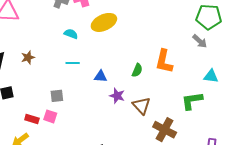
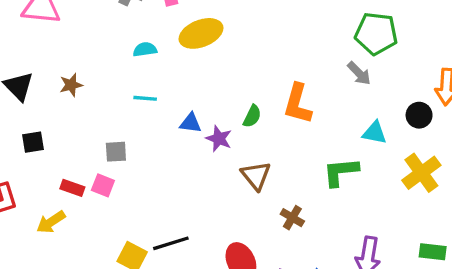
cyan semicircle: (71, 34) -> (145, 49), turned -32
purple star: (117, 96) -> (219, 139), moved
brown cross: (165, 130) -> (292, 218), size x0.6

